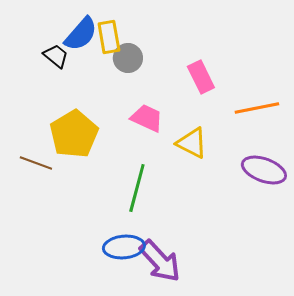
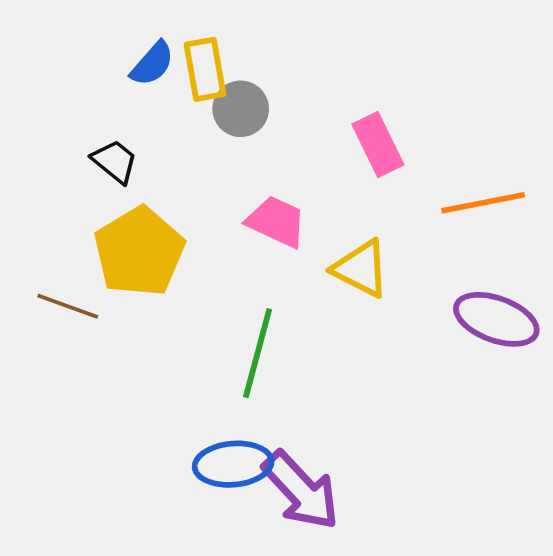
blue semicircle: (81, 34) -> (152, 64), size x0.7
black trapezoid: (56, 56) -> (115, 161), moved

